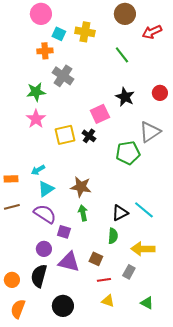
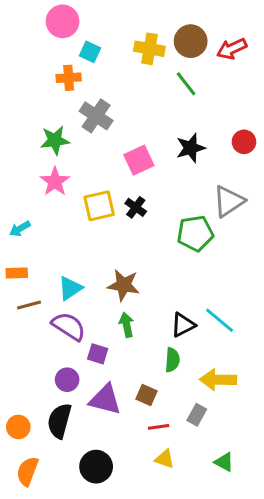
brown circle: (125, 14) -> (191, 41), moved
yellow cross: (85, 32) -> (149, 49), moved
black star: (125, 97) -> (191, 148), turned 30
pink square: (100, 114) -> (139, 160), moved
cyan arrow: (38, 170) -> (20, 229), moved
brown line: (12, 207) -> (29, 305), moved

